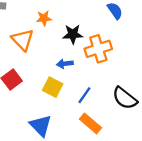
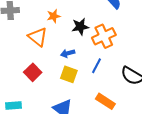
blue arrow: (65, 64) -> (68, 53), moved
blue line: (84, 95) -> (96, 66), moved

